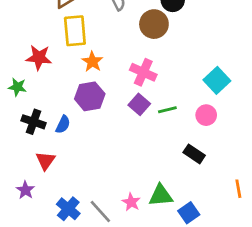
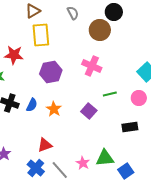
orange star: (92, 62) -> (54, 109), moved
purple hexagon: (90, 96) -> (51, 72), moved
purple square: (139, 104) -> (89, 111), moved
black rectangle: (194, 154) -> (130, 127), turned -42
red triangle: (46, 161) -> (45, 145), moved, turned 35

